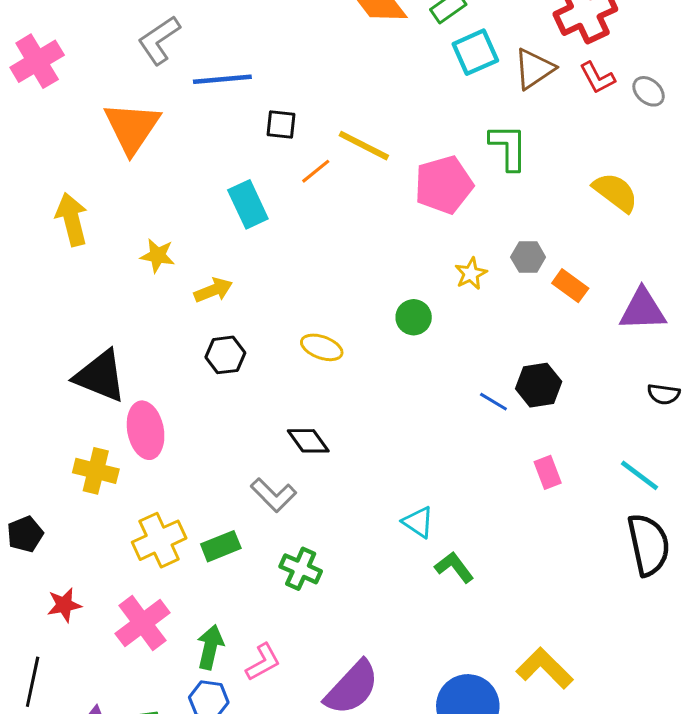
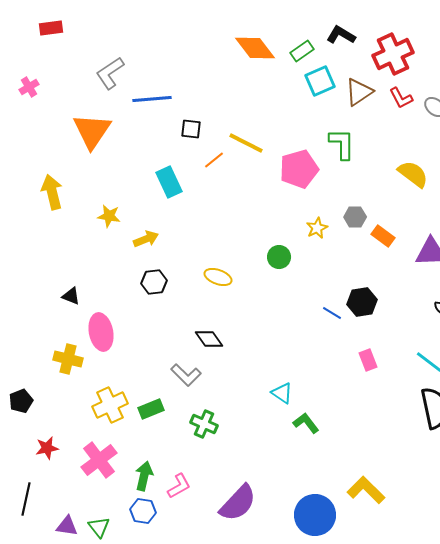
pink cross: (37, 61) -> (29, 87), size x0.6
black triangle: (100, 376) -> (71, 296), size x0.5

